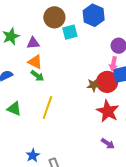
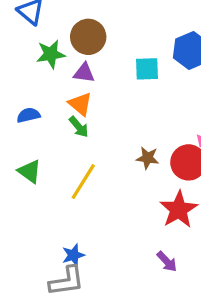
brown circle: (54, 17) -> (88, 37), moved
brown star: (93, 85) -> (148, 158), moved
blue star: (33, 155) -> (73, 255), moved

